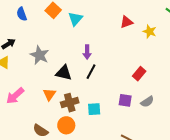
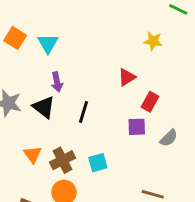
red triangle: (126, 22) -> (127, 77), moved
purple arrow: (87, 52) -> (57, 82), moved
black triangle: (64, 73) -> (44, 107), moved, turned 36
purple square: (125, 100) -> (137, 127), moved

